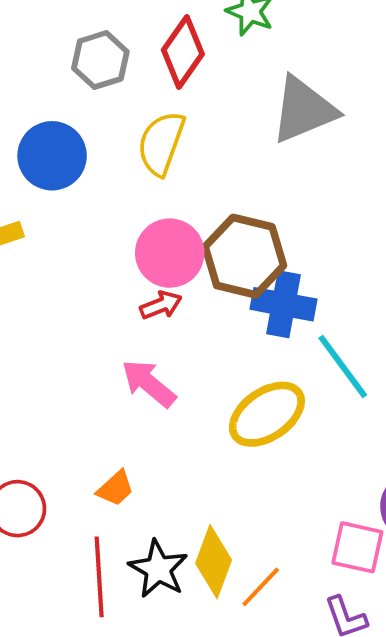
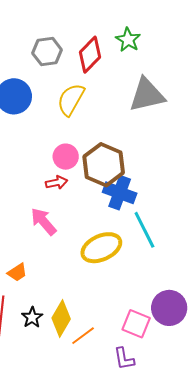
pink circle: (170, 253) -> (66, 157), size x0.7
black star: (158, 569) -> (32, 317), size x0.7

